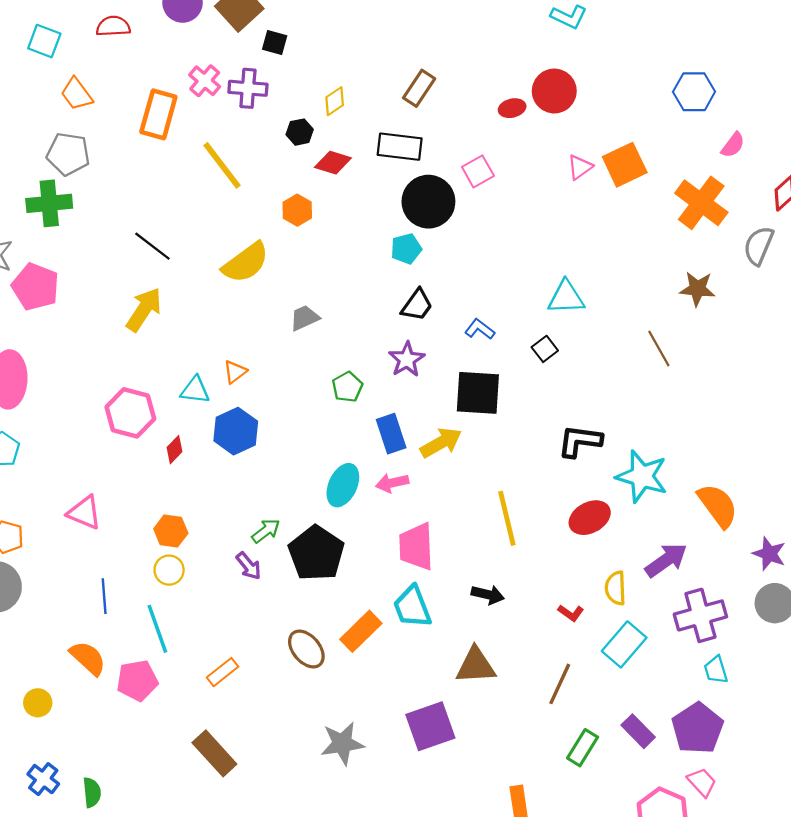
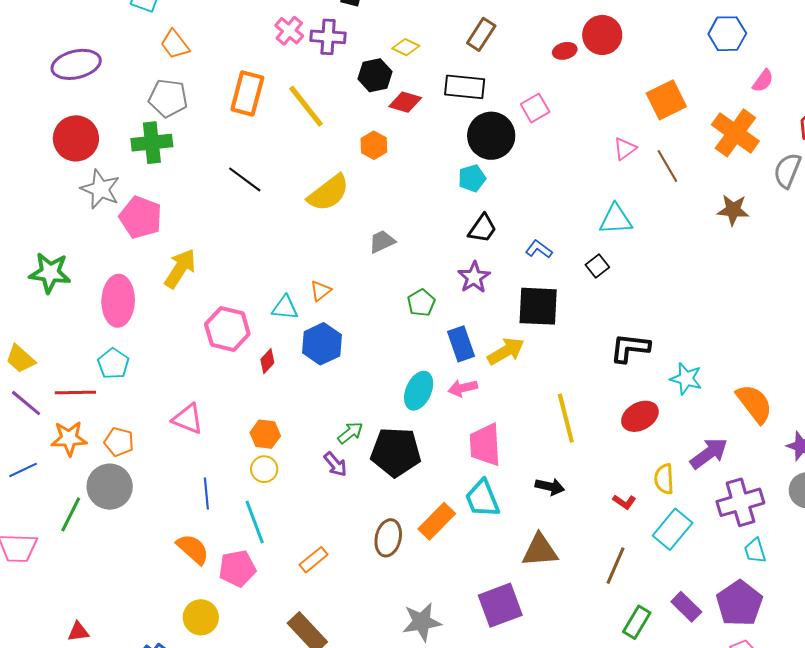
yellow diamond: (335, 101) -> (406, 47), turned 60
orange rectangle: (158, 114) -> (247, 93), moved
black hexagon: (300, 132) -> (375, 75), size x1.4
pink triangle: (580, 167) -> (625, 149), moved
yellow arrow: (144, 309) -> (180, 269), moved
brown line: (659, 349) -> (667, 166), moved
cyan star: (642, 476) -> (686, 379), size x0.7
black pentagon: (316, 553) -> (396, 452), turned -30
brown ellipse: (306, 649) -> (388, 538), turned 54
yellow circle: (38, 703) -> (201, 617), moved, size x1.4

